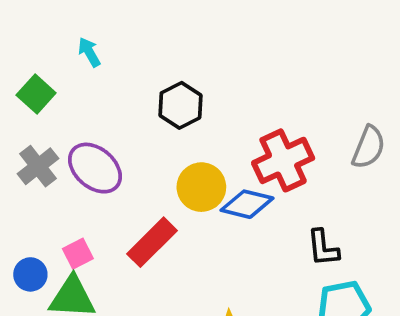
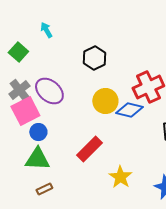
red rectangle: (152, 242) -> (89, 149), moved
pink square: (78, 254) -> (25, 111), moved, size x1.8
blue circle: (30, 274) -> (38, 132), moved

